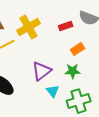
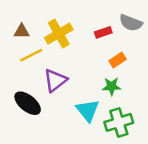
purple triangle: (42, 71) -> (55, 80), moved
cyan triangle: (53, 91) -> (88, 110), size x1.5

